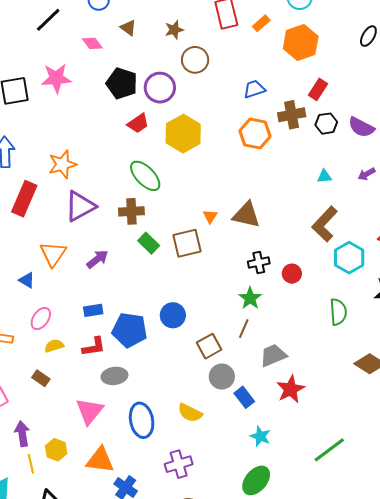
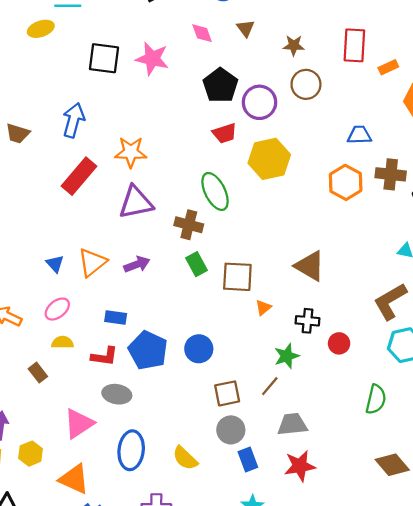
orange triangle: (210, 216) -> (263, 308), moved
orange triangle: (53, 254) -> (92, 262), moved

